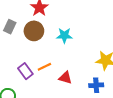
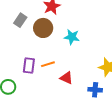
purple rectangle: (25, 71) -> (29, 66), turned 35

